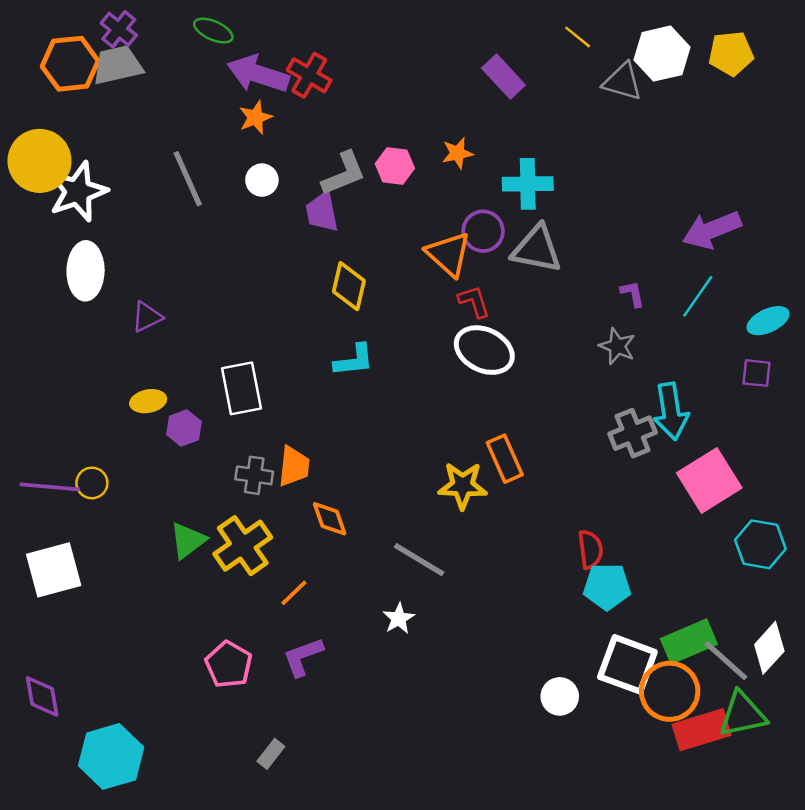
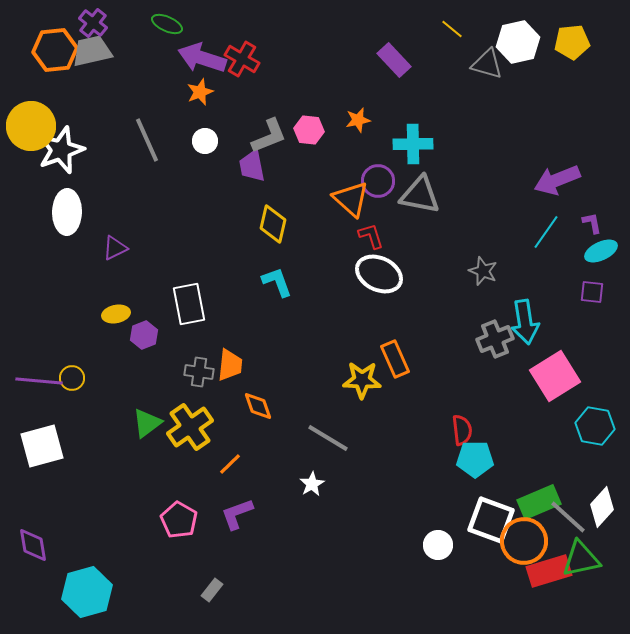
purple L-shape: (633, 294) -> (592, 223), moved
cyan L-shape: (354, 360) -> (277, 282), turned -104

